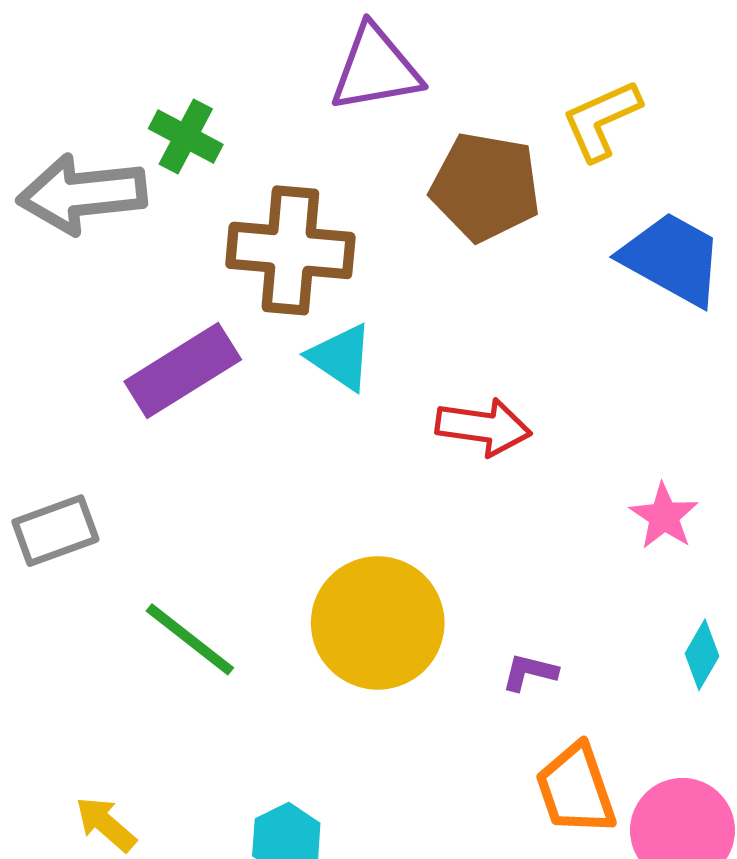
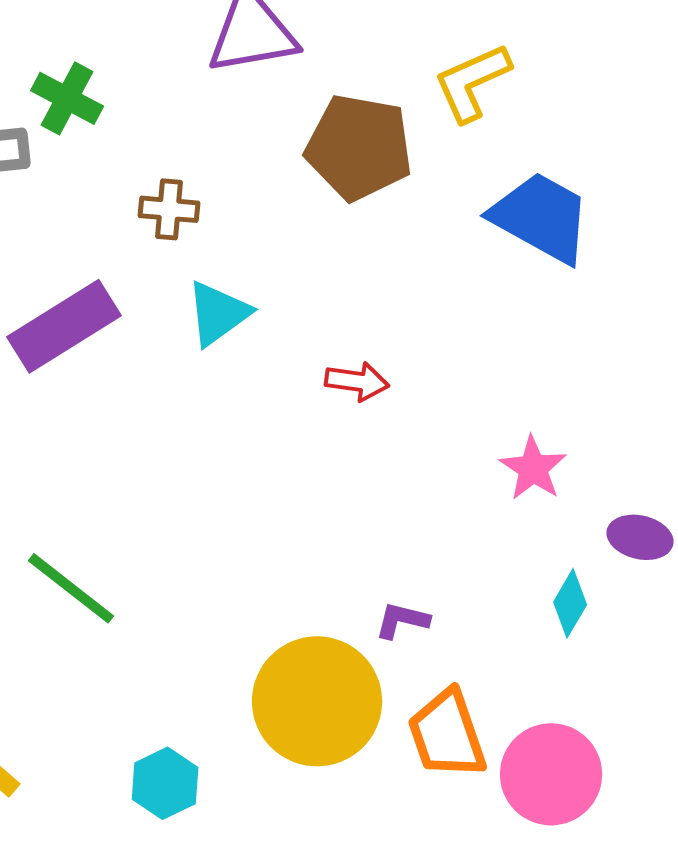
brown cross: (290, 250) -> (169, 209), size x0.5
cyan triangle: (341, 357) -> (218, 313), turned 50
red arrow: (483, 427) -> (357, 381), size x0.7
yellow circle: (378, 623) -> (317, 701), moved

